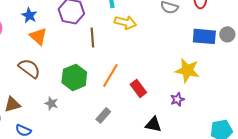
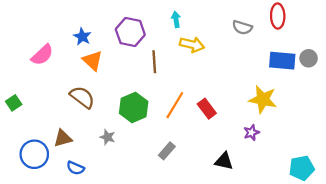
red rectangle: (138, 88) -> (207, 109), moved

